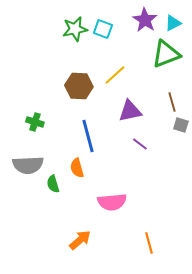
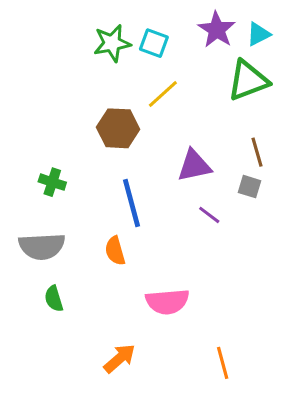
yellow line: (115, 75) -> (163, 94), moved
gray square: (181, 125) -> (250, 187), moved
green semicircle: (53, 184) -> (54, 299), moved

